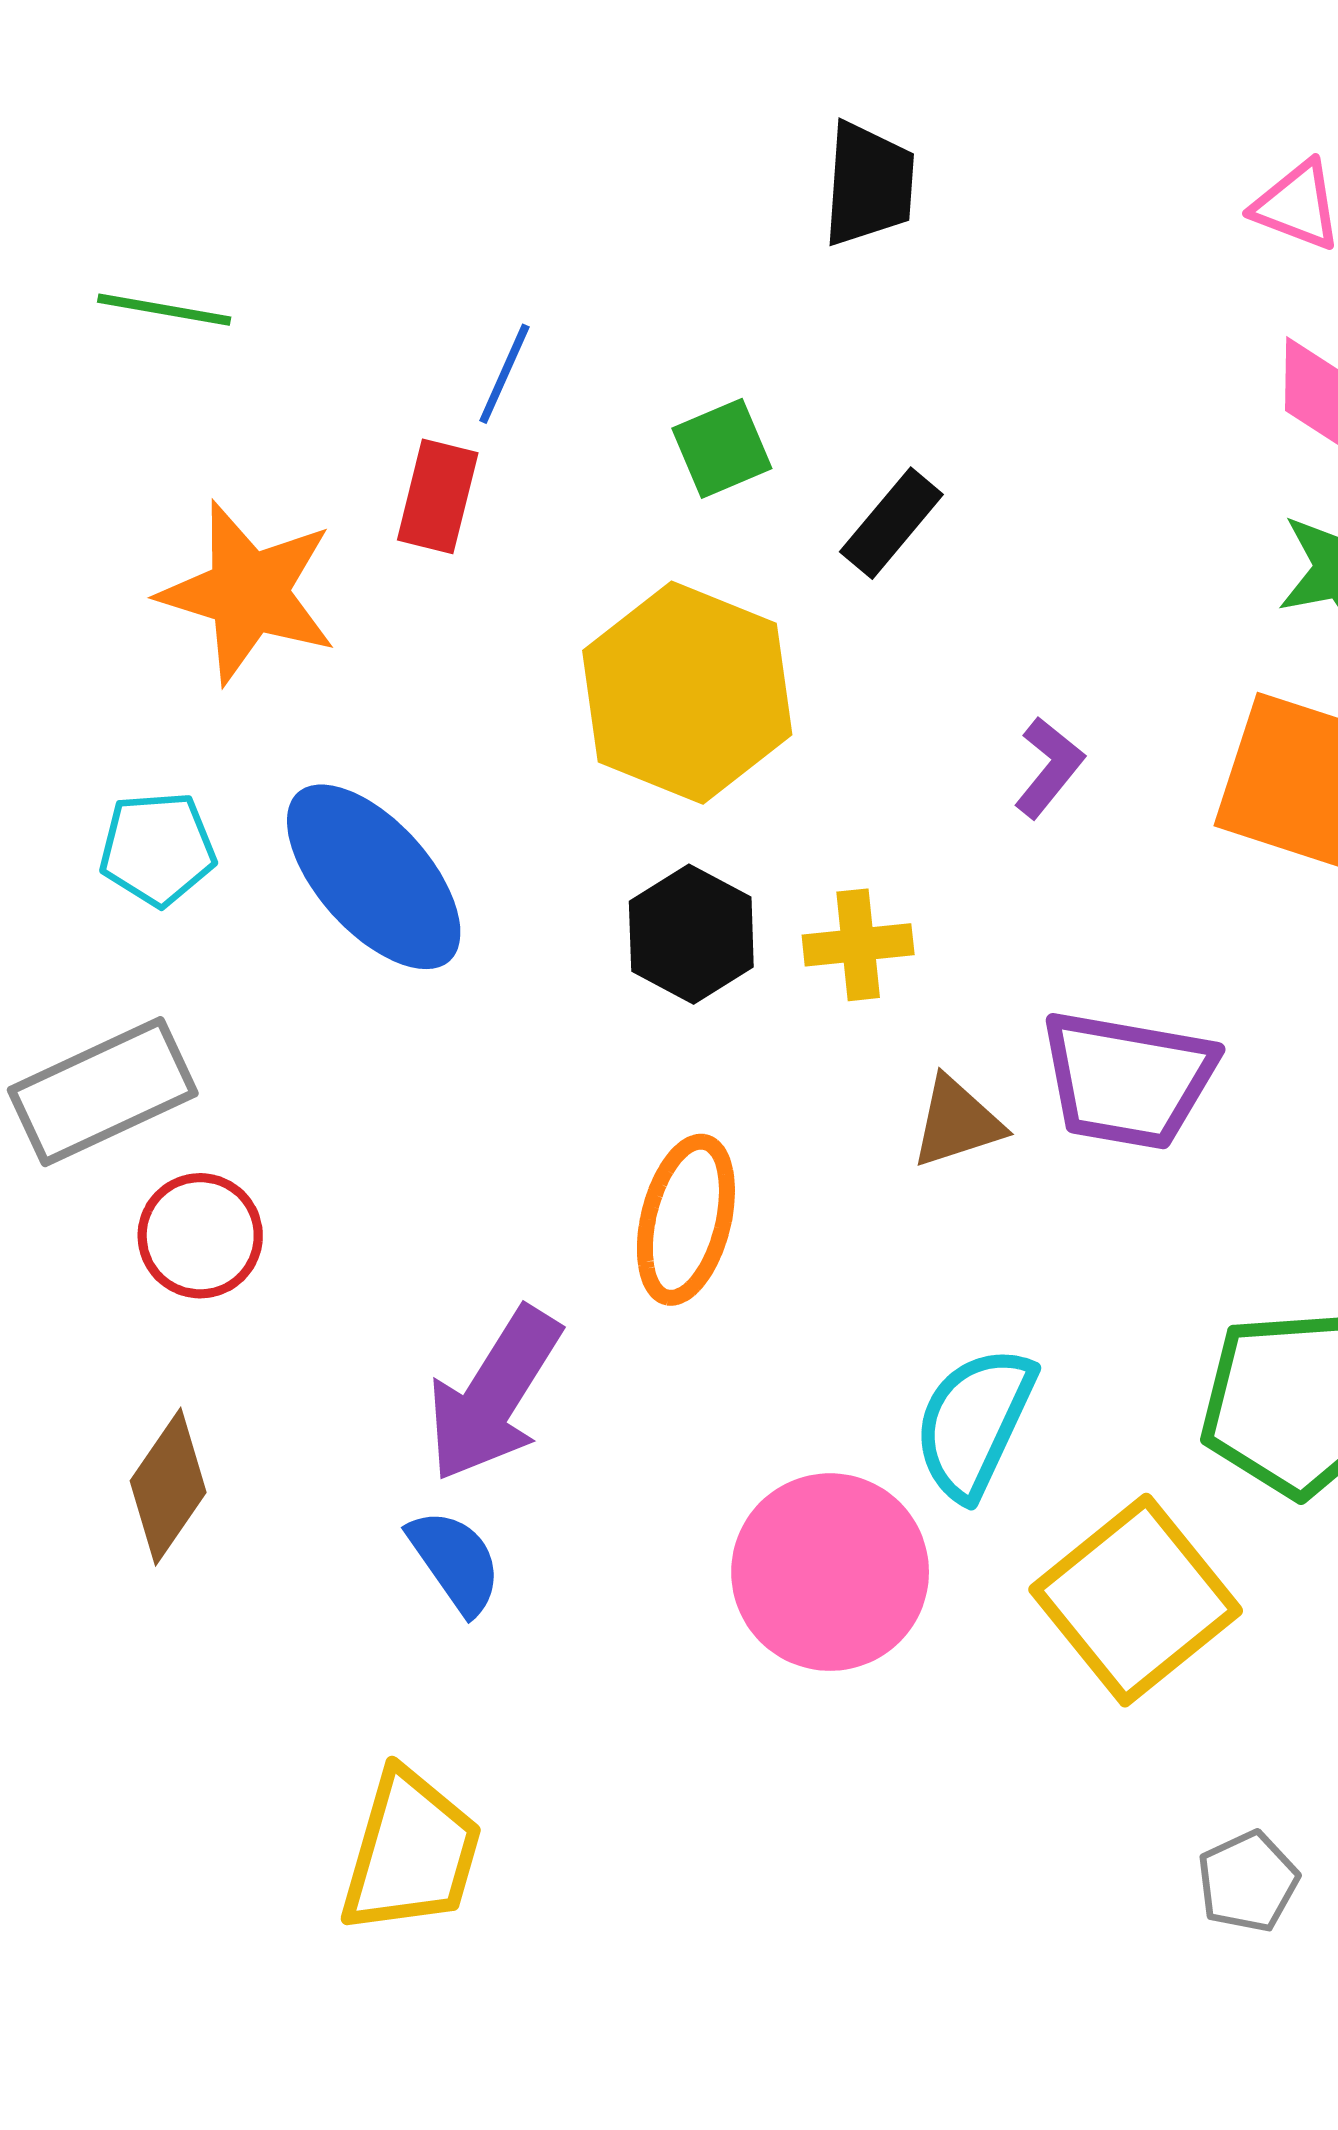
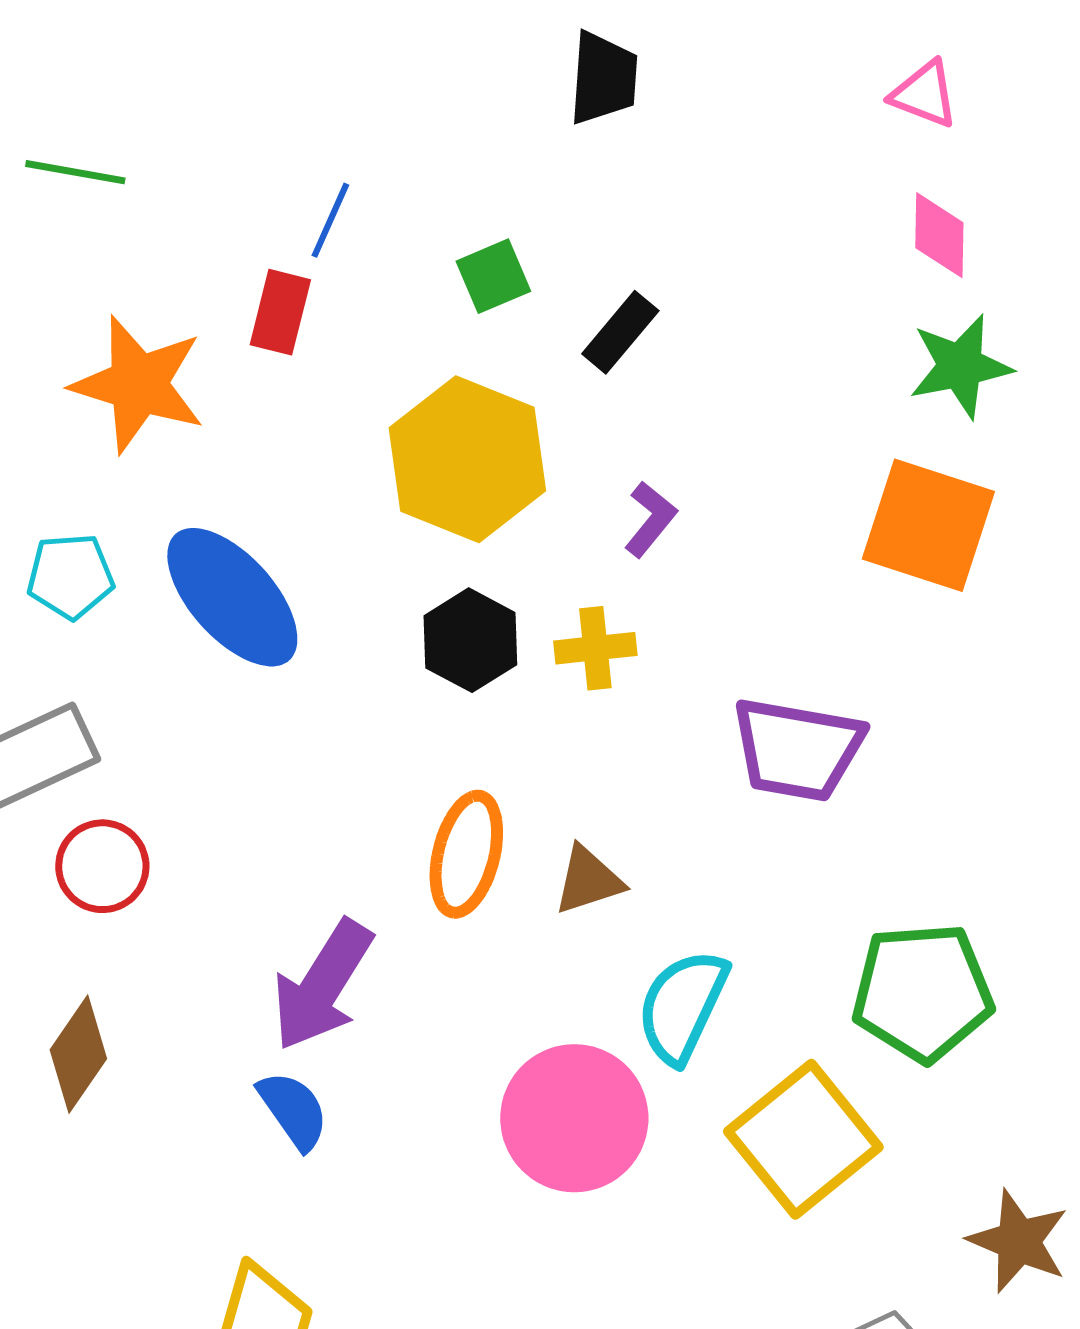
purple L-shape: (1049, 767) -> (650, 519), moved
brown triangle: (957, 1122) -> (588, 880), moved

